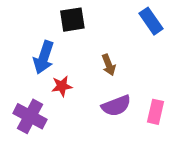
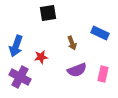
blue rectangle: (151, 21) -> (100, 33), moved, turned -30
blue arrow: (44, 57) -> (16, 46), moved

